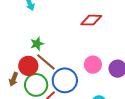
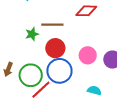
brown line: (46, 62) -> (52, 25), moved, turned -40
red circle: (28, 66) -> (55, 48), moved

